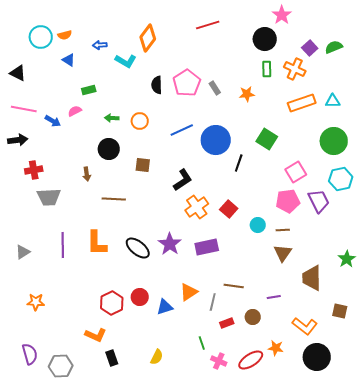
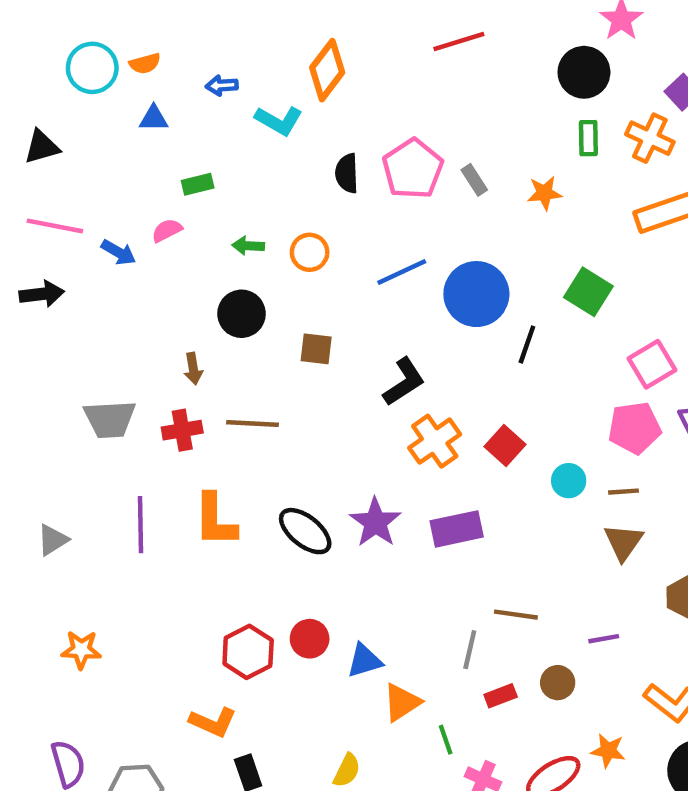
blue triangle: (69, 60) -> (154, 118), turned -32
black triangle: (18, 73) -> (42, 147), turned -42
red cross: (34, 170) -> (182, 430), moved
orange triangle: (189, 292) -> (402, 702), moved

